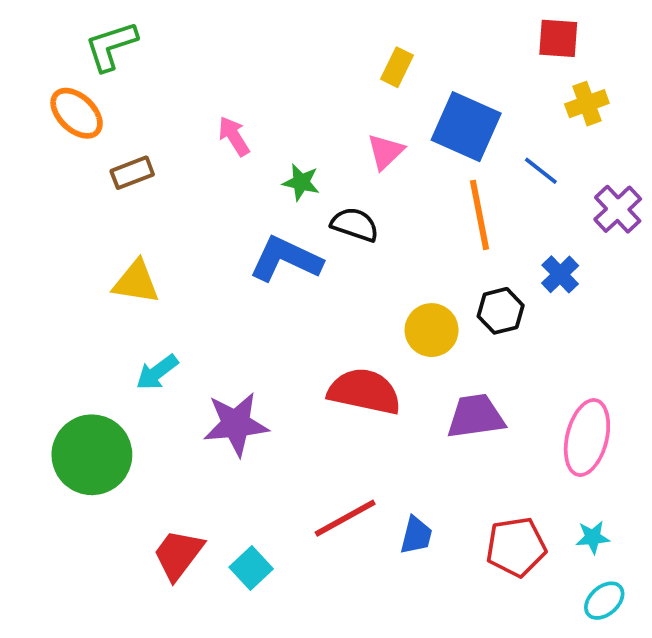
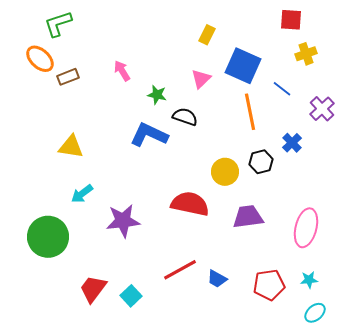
brown rectangle: (132, 173) -> (68, 77), moved
blue trapezoid: (416, 535) -> (217, 279), turned 105

